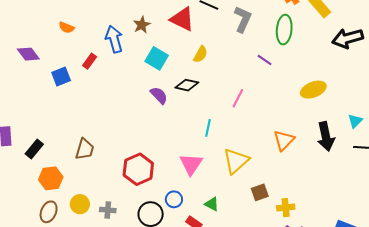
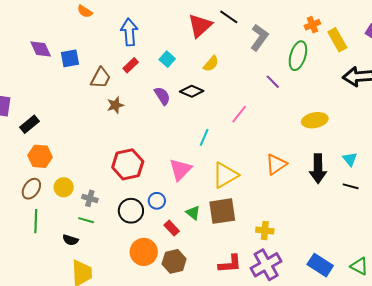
red triangle: (182, 19) -> (200, 26), turned 40
brown star: (142, 25) -> (115, 105), moved
purple diamond: (28, 54) -> (41, 49), moved
cyan square: (157, 58) -> (167, 59), size x0.7
red rectangle: (90, 61) -> (131, 65), moved
cyan triangle: (355, 121) -> (350, 159), turned -35
brown trapezoid: (85, 149) -> (101, 78), moved
brown square: (260, 192) -> (222, 211), moved, size x1.6

